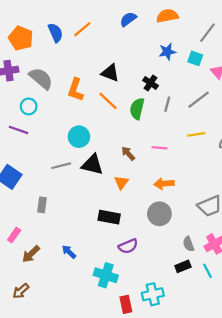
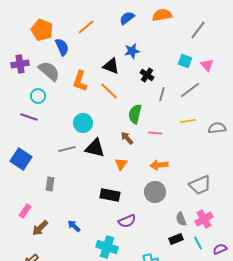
blue semicircle: (55, 33) -> (62, 47), moved
orange pentagon: (21, 38) -> (42, 30), moved
blue star: (167, 52) -> (132, 51), moved
cyan square: (195, 58) -> (185, 61), moved
green semicircle: (137, 109) -> (135, 114), moved

